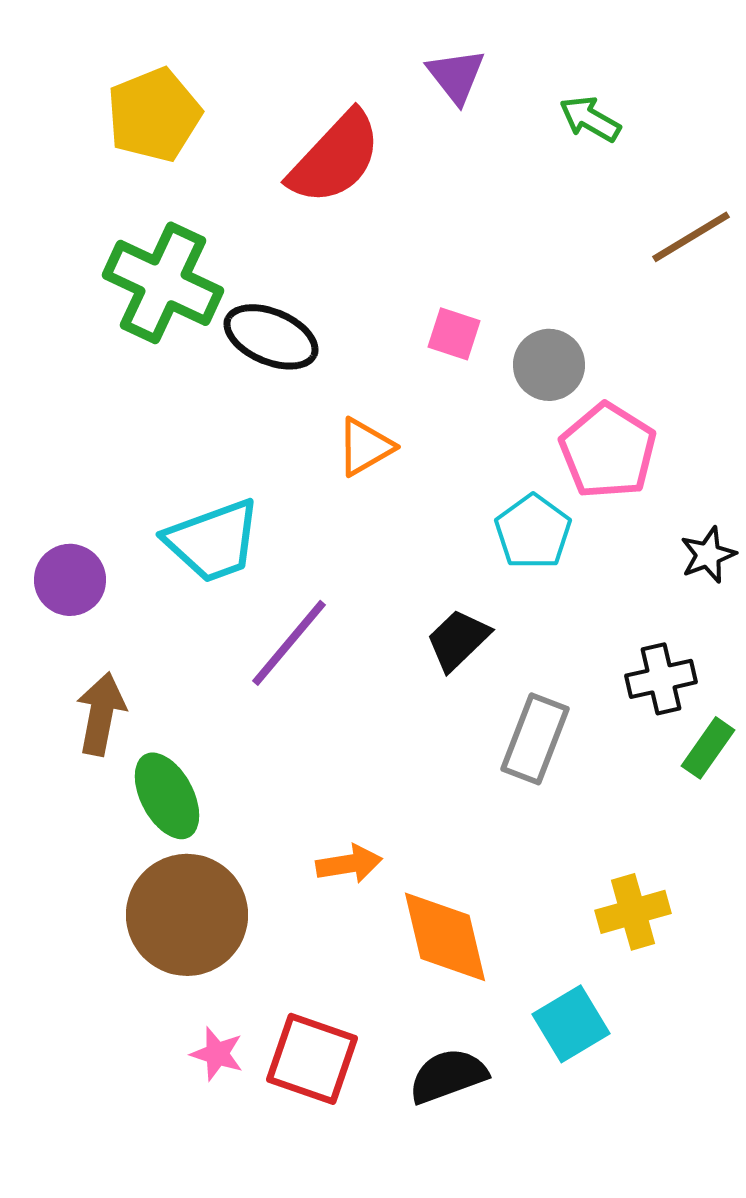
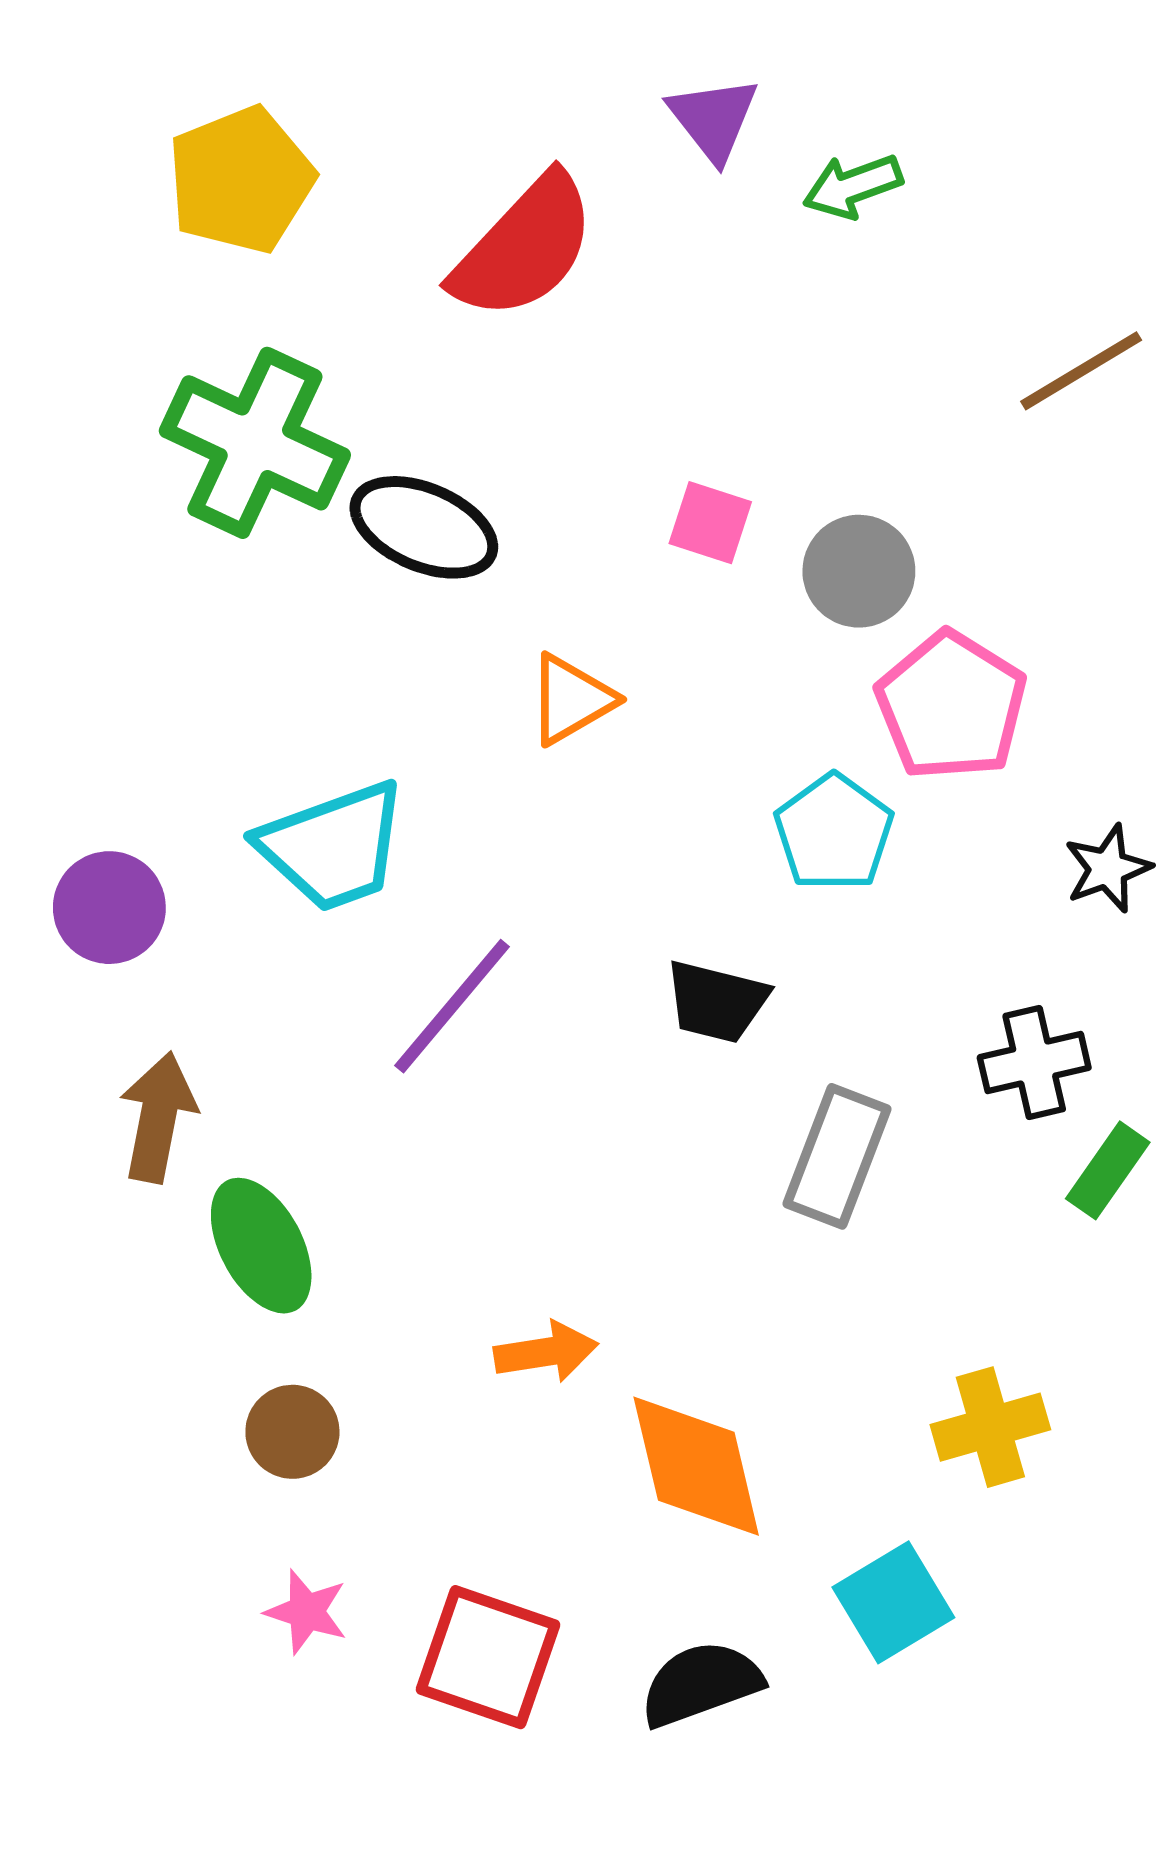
green arrow: (590, 119) -> (853, 186), moved, turned -50
black trapezoid: (458, 640) -> (717, 1001), turned -122
brown circle: (187, 915) -> (292, 1432), size x0.5
pink star: (217, 1054) -> (307, 1612), moved

